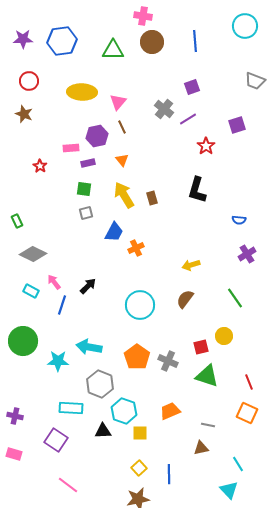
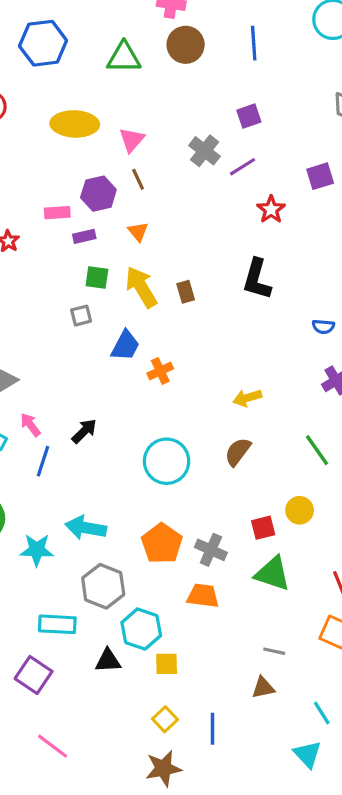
green square: (84, 189) -> (97, 278), moved
orange trapezoid: (170, 411) -> (203, 596), moved, turned 30

